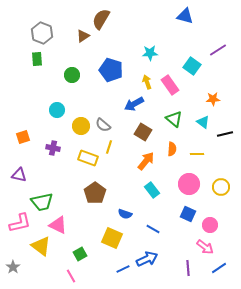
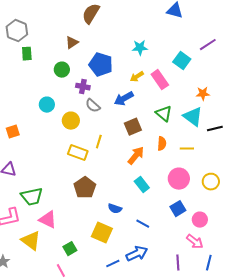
gray hexagon: (42, 33) -> (17, 31), moved
brown triangle: (83, 36) -> (72, 43), moved
yellow arrow: (147, 82) -> (137, 77), turned -104
cyan triangle: (203, 122) -> (193, 117), size x1.5
gray semicircle: (103, 125) -> (93, 106), moved
brown square: (143, 132) -> (133, 127), turned 36
purple cross: (53, 148) -> (83, 87), moved
blue square: (188, 214) -> (178, 209), turned 35
blue line: (219, 268) -> (209, 263), turned -42

